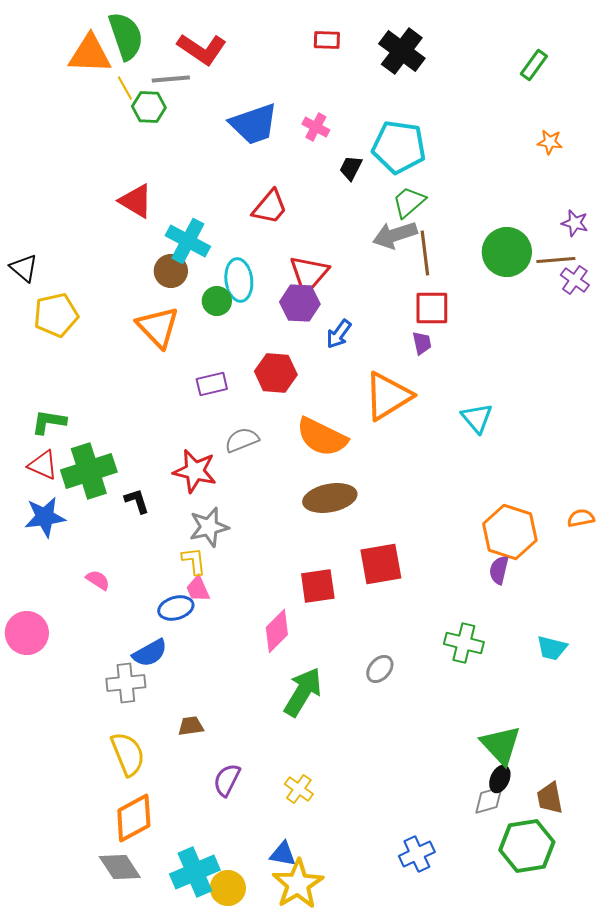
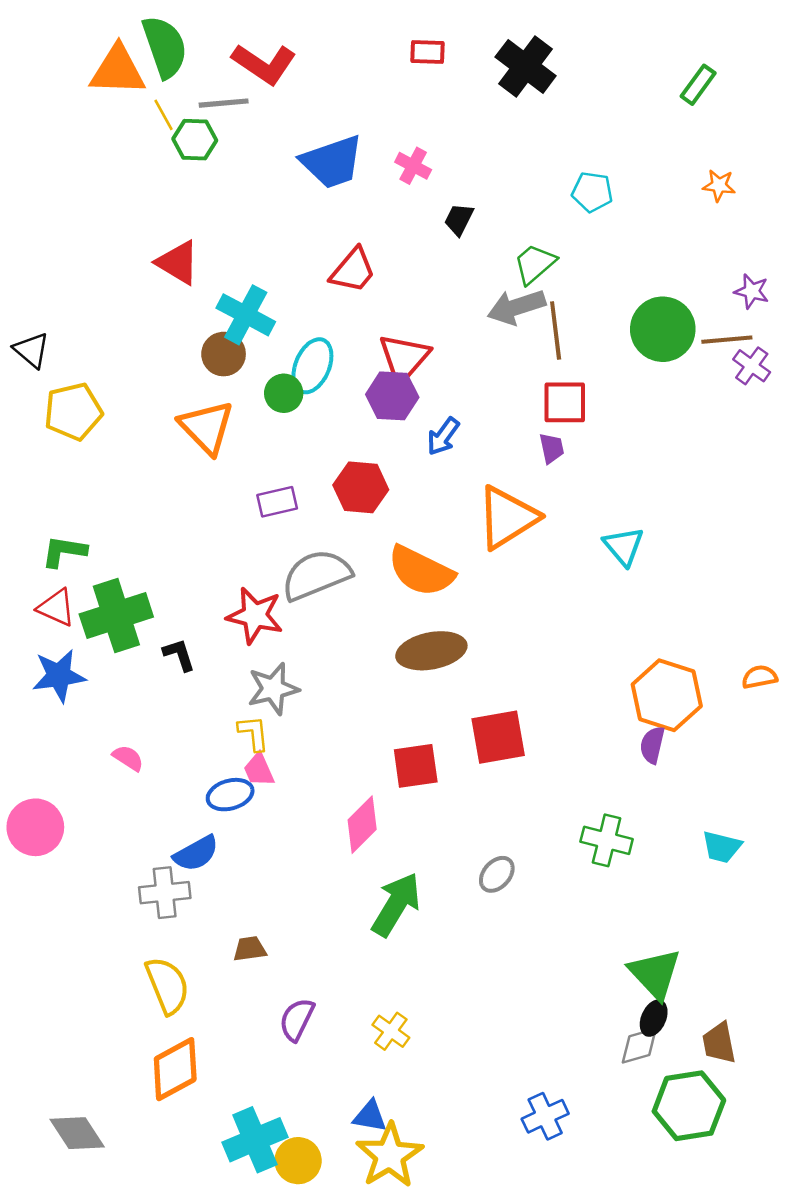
cyan pentagon: (399, 147) -> (592, 192), moved, size x0.6
cyan ellipse: (239, 280) -> (312, 366), turned 30
gray semicircle: (242, 440) -> (316, 575), size x1.6
gray diamond: (120, 867) -> (77, 1133), moved

